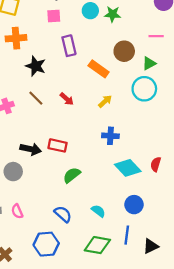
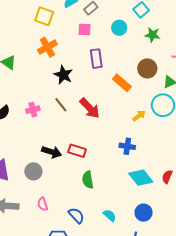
green star: (113, 14) -> (152, 35), moved
orange cross: (16, 38) -> (47, 47), turned -30
red arrow: (67, 99) -> (90, 108), size x1.6
yellow arrow: (105, 101) -> (139, 116), moved
green semicircle: (72, 175) -> (88, 180), turned -66
pink semicircle: (17, 211) -> (43, 204), moved

